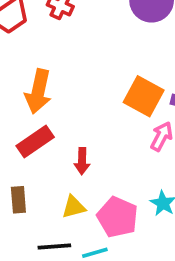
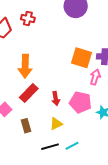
pink pentagon: (118, 217) -> (80, 102), moved

